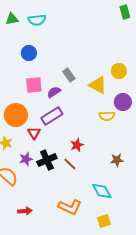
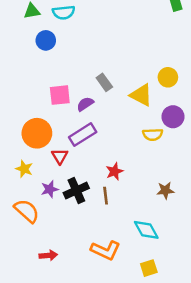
blue circle: (29, 53) -> (46, 40), moved
brown line: (70, 164) -> (106, 196), turned 40

